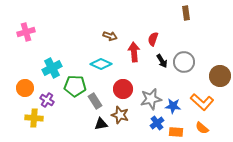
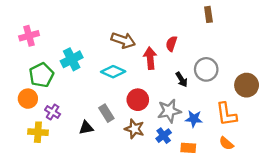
brown arrow: (110, 36) -> (123, 40), size x1.5
black arrow: (162, 61) -> (182, 80), moved
cyan cross: (52, 68) -> (72, 59), moved
green pentagon: (75, 86) -> (41, 75), moved, turned -30
orange L-shape: (202, 102) -> (226, 114), turned 40
blue cross: (157, 123) -> (164, 136), moved
black triangle: (101, 124) -> (86, 128), moved
orange rectangle: (176, 132) -> (188, 148), moved

